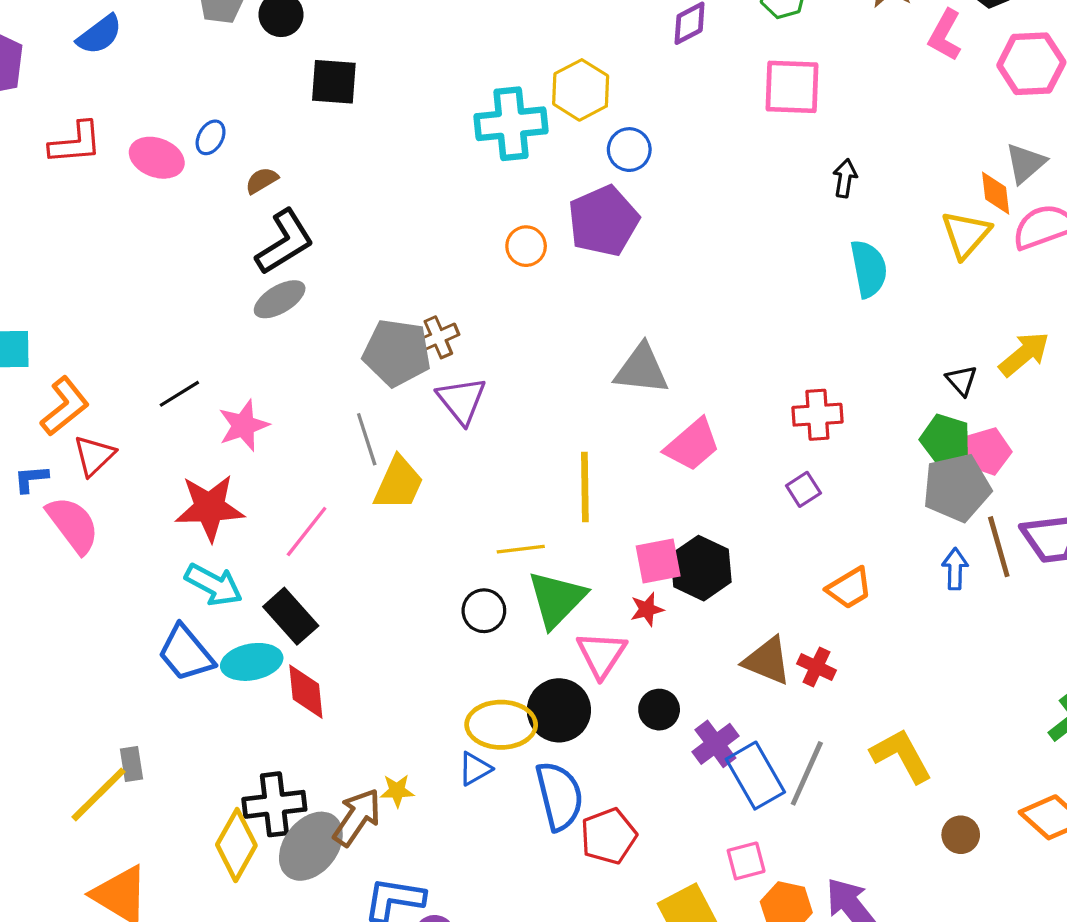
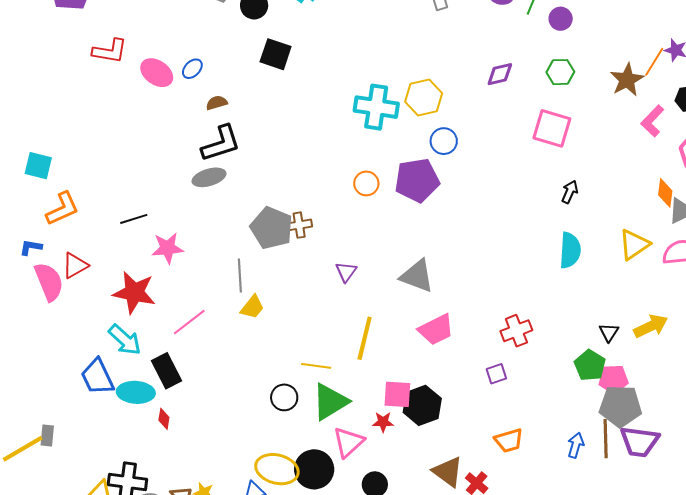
orange diamond: (996, 193) -> (665, 193), moved
purple triangle: (462, 400) -> (346, 272), moved, size x0.7
red cross: (817, 415) -> (516, 331), turned -32
red triangle: (94, 456) -> (75, 266), moved
yellow trapezoid: (399, 483) -> (252, 307), size x0.7
gray pentagon: (957, 488) -> (620, 406), moved
red diamond: (306, 692) -> (164, 419), size x0.6

